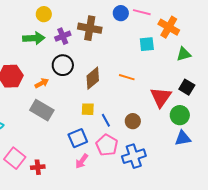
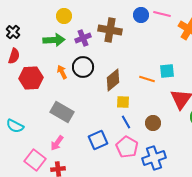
cyan square: (147, 44) -> (167, 71), moved
orange arrow: (42, 83) -> (62, 72), moved, turned -88
yellow square: (88, 109) -> (123, 102), moved
pink arrow: (82, 161) -> (57, 143), moved

